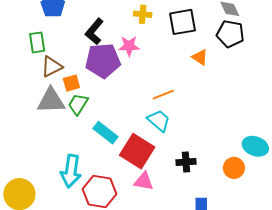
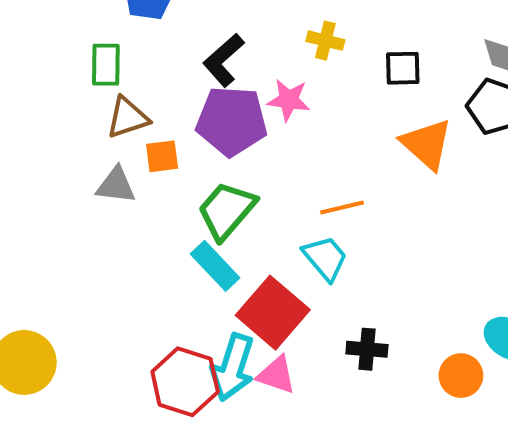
black square: (182, 22) -> (403, 68), size x0.7
orange triangle: (200, 57) -> (427, 144), size x1.6
gray triangle: (51, 101) -> (116, 185), size x0.7
green trapezoid: (78, 104) -> (227, 210), moved, size x1.4
cyan arrow: (71, 171) -> (233, 367), moved

